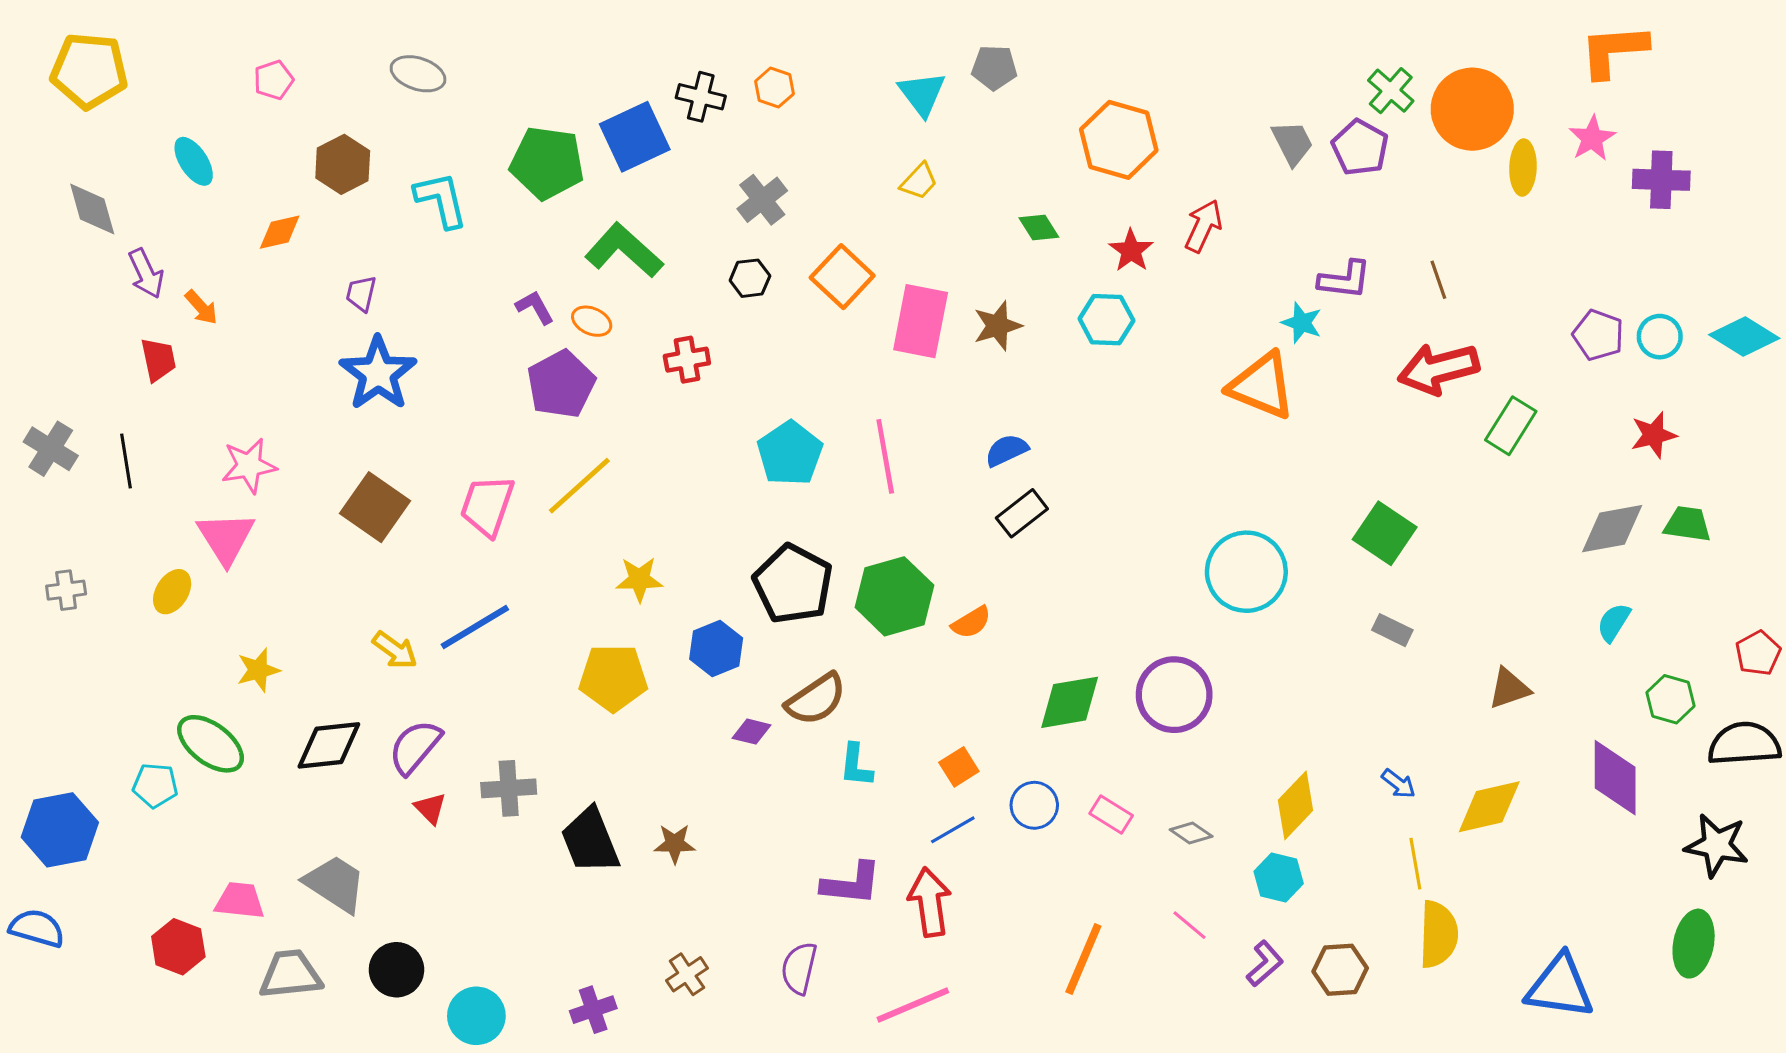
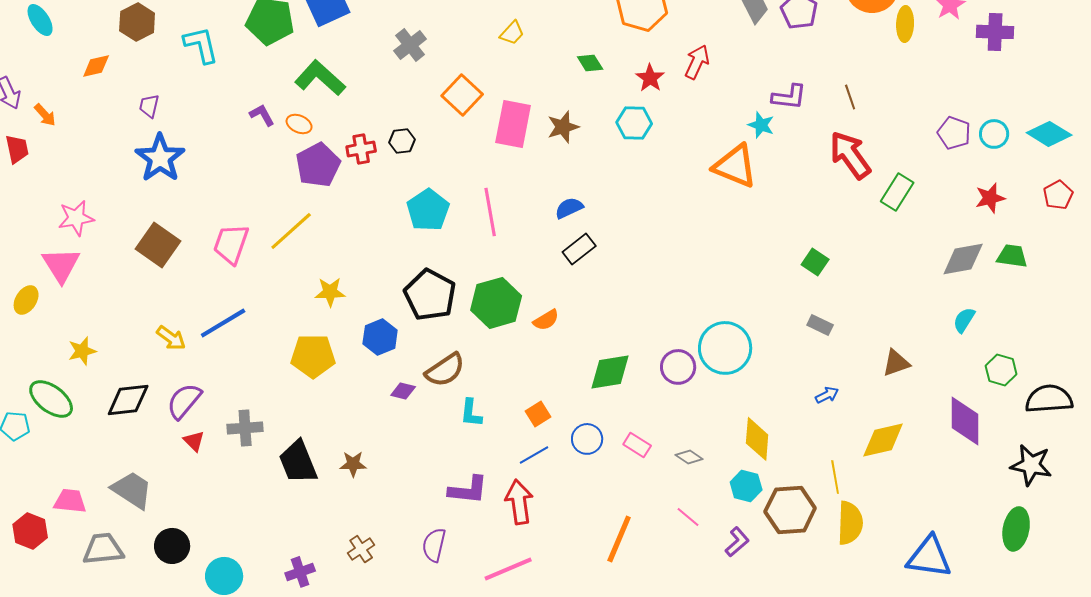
black hexagon: (750, 278) -> (402, 141), moved
red arrow: (1438, 369) -> (850, 155), turned 69
purple pentagon: (561, 384) -> (318, 165), moved
green square: (1385, 533) -> (815, 262), size x0.7
cyan circle: (1246, 572) -> (725, 348), moved
red pentagon: (1758, 653) -> (1058, 195), moved
purple circle: (1174, 695) -> (678, 367), size x0.7
blue arrow: (1398, 784) -> (827, 395), moved, turned -65
yellow diamond: (1296, 805) -> (757, 439), turned -39
brown hexagon: (1340, 970) -> (790, 510), moved, size x1.4

